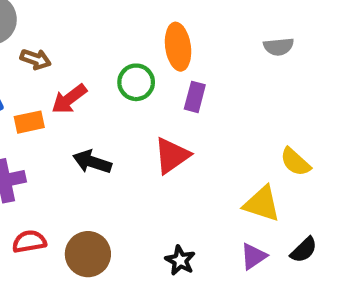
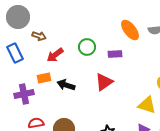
orange ellipse: (178, 47) -> (130, 30), moved, turned -30
purple rectangle: (195, 97) -> (115, 54), turned 72
orange rectangle: (29, 122) -> (44, 78), moved

